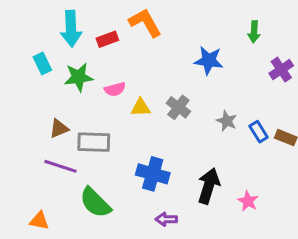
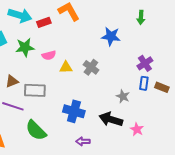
cyan arrow: (71, 29) -> (20, 15), turned -70
purple cross: (281, 70) -> (145, 63), moved
gray star: (227, 121) -> (123, 96), moved
blue rectangle: (259, 132) -> (144, 83), turned 40
black arrow: (209, 186) -> (111, 119), turned -90

